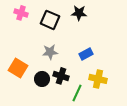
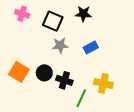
gray star: (50, 52) -> (60, 45), moved
blue rectangle: (86, 54) -> (91, 48), moved
black circle: (42, 79) -> (44, 73), moved

